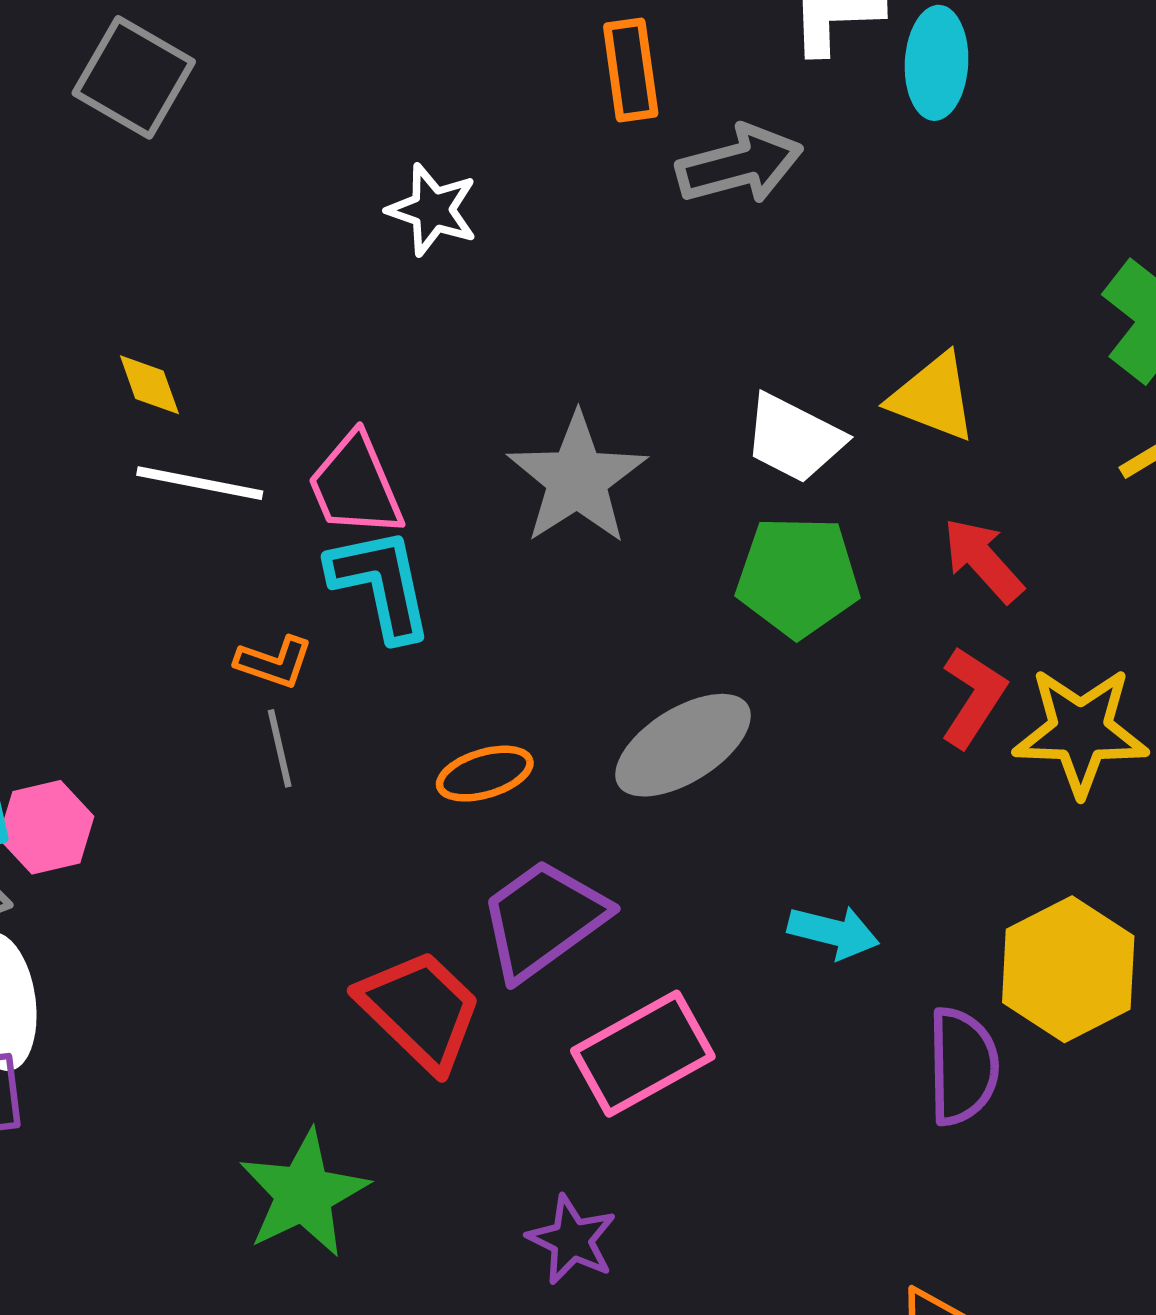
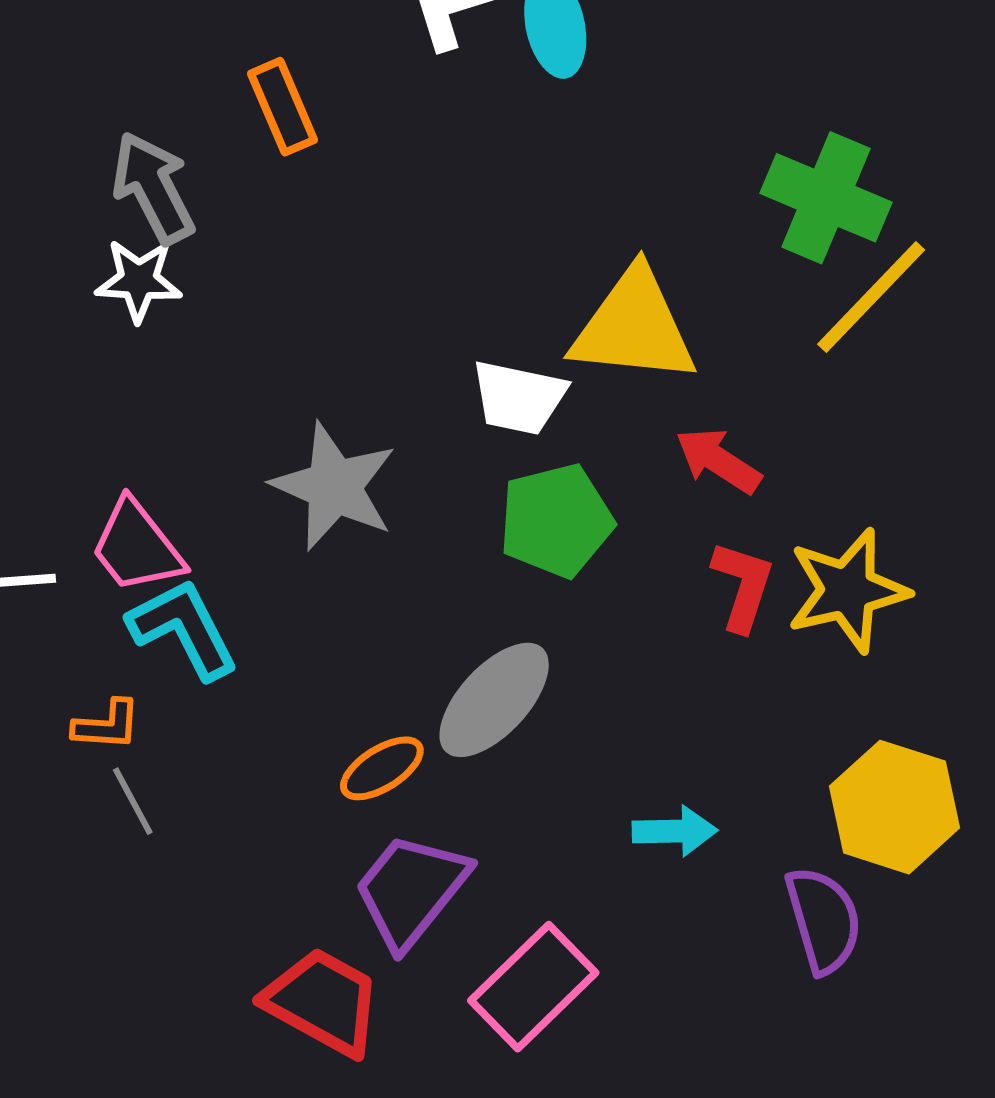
gray arrow: (740, 165) -> (153, 188), moved, turned -87
yellow triangle: (933, 397) -> (634, 327), size x1.5
orange ellipse: (485, 774) -> (382, 768), moved

